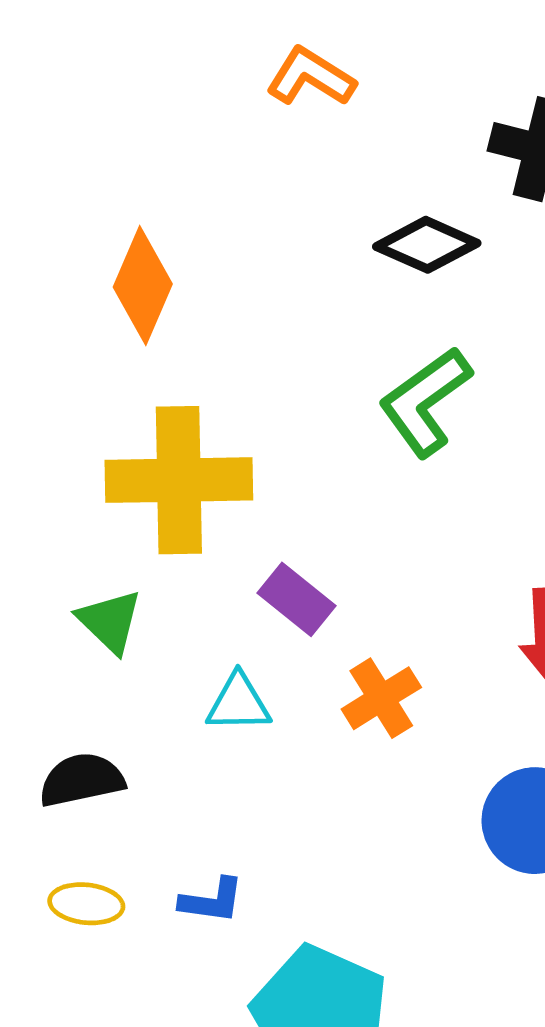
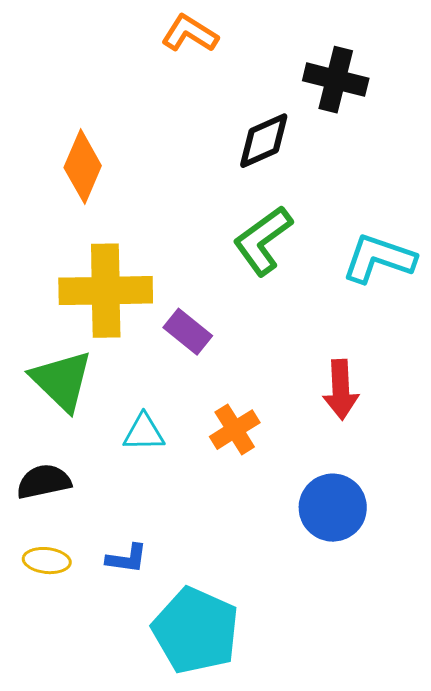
black diamond: (427, 245) -> (264, 141), turned -48
purple rectangle: (297, 599) -> (188, 332), moved
green triangle: (110, 621) -> (62, 381), size x1.5

